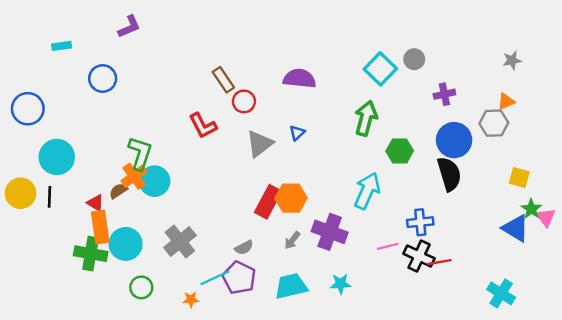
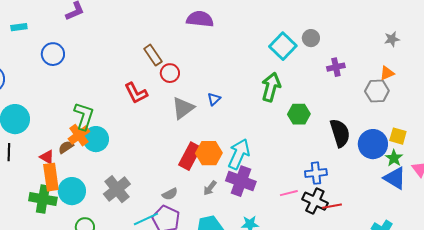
purple semicircle: (299, 78) -> (200, 19), moved
blue circle: (454, 140) -> (373, 144), moved
cyan arrow: (367, 191) -> (239, 154), moved
green star: (531, 209) -> (394, 158), moved

